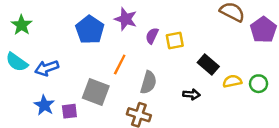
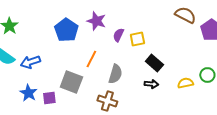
black rectangle: (208, 64) -> (154, 63), moved
yellow semicircle: (232, 81) -> (185, 83), moved

